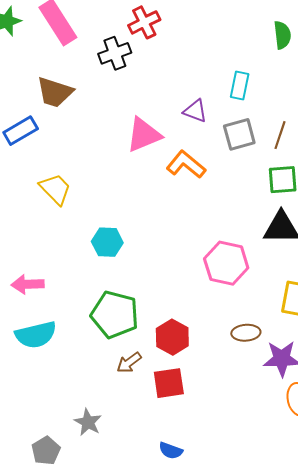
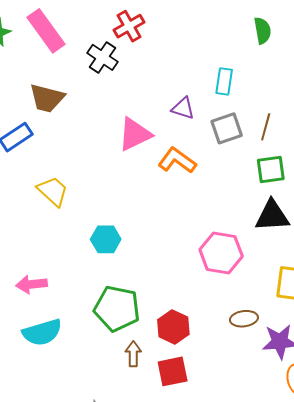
black cross: (115, 53) -> (102, 57), turned -32
brown arrow: (129, 363) -> (133, 354), turned 130

